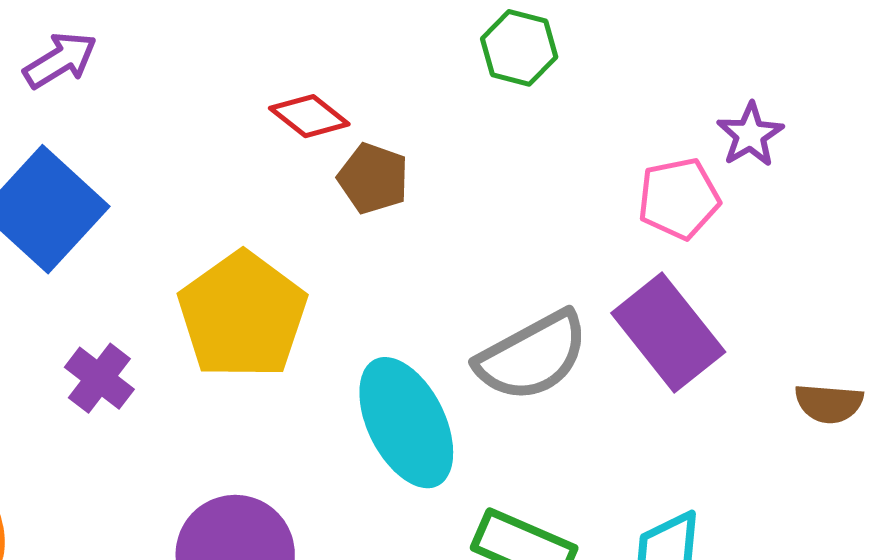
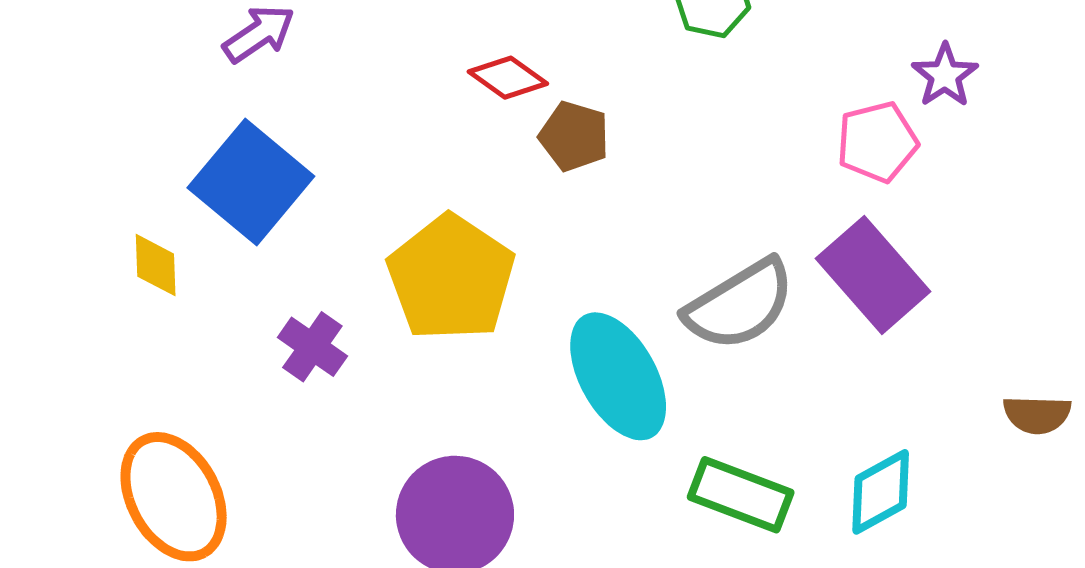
brown semicircle: (829, 403) -> (1037, 415), moved

